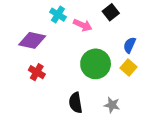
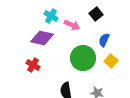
purple diamond: (32, 40) -> (42, 38), moved
blue semicircle: (130, 45) -> (104, 40), moved

